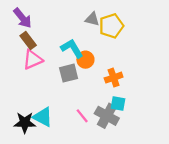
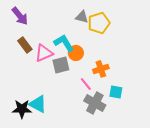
brown rectangle: (28, 40) -> (25, 45), moved
pink triangle: (33, 60) -> (44, 53), moved
cyan square: (118, 103) -> (116, 92), moved
pink line: (82, 116) -> (86, 84), moved

